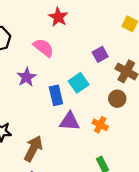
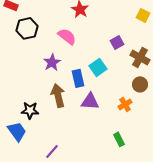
brown circle: (117, 99) -> (140, 84), moved
orange cross: (100, 125) -> (125, 104), moved, turned 32
brown arrow: (33, 149) -> (58, 95), moved, turned -40

